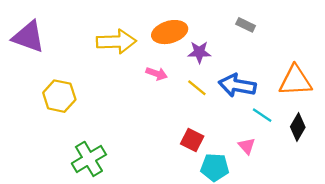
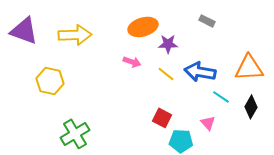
yellow arrow: (116, 42) -> (75, 35), moved

